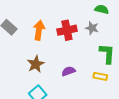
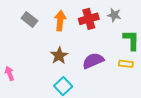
purple semicircle: (68, 71) -> (93, 61), size x1.5

